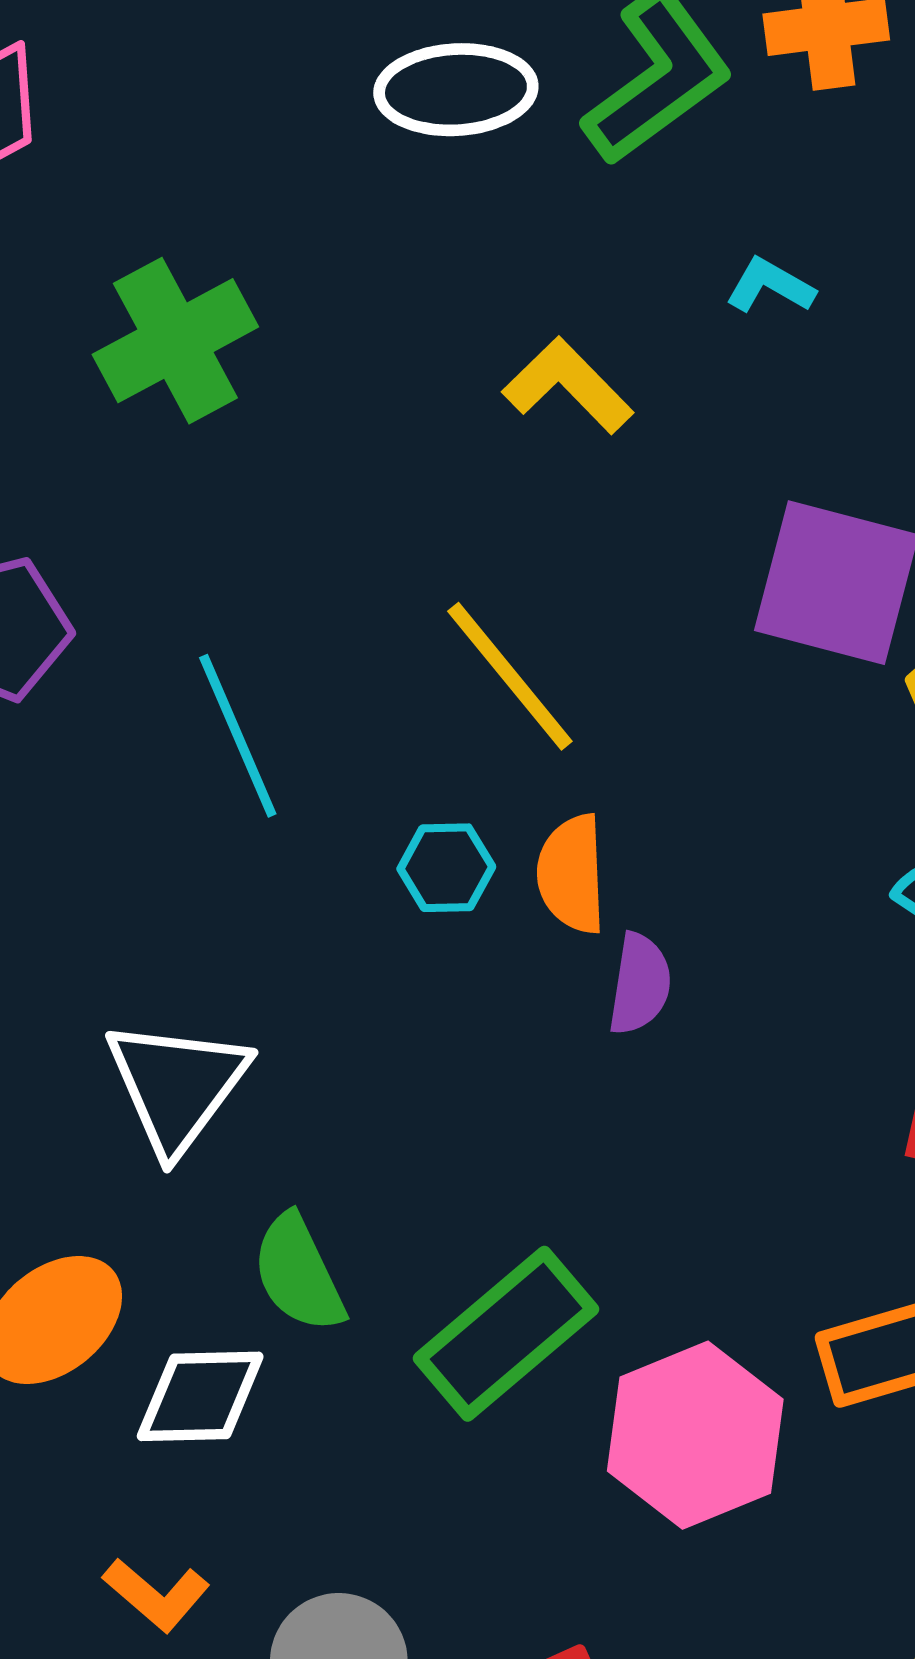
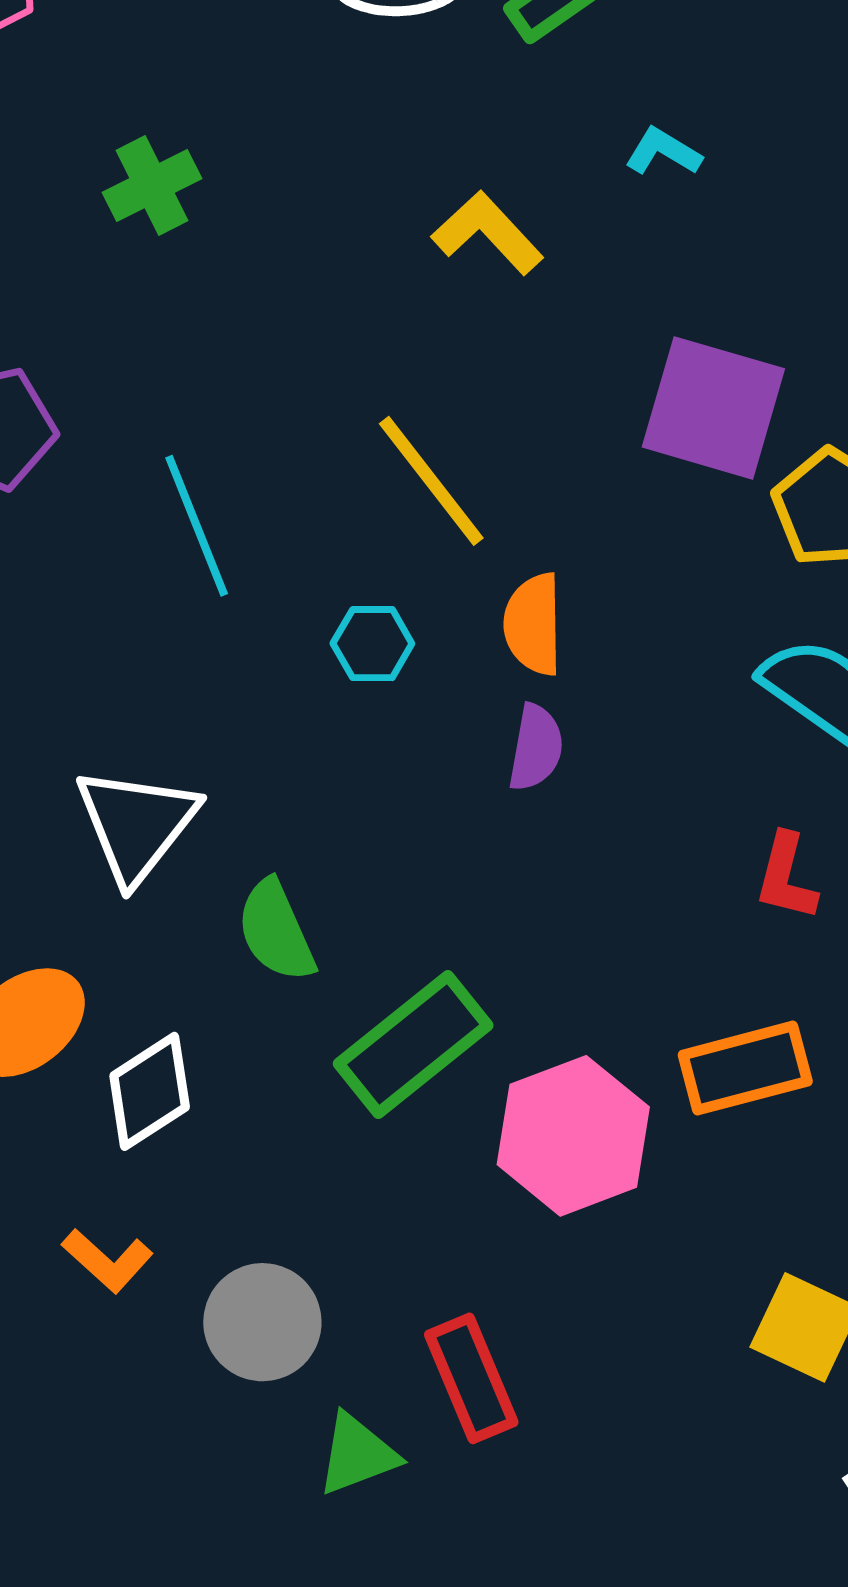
green cross: (175, 341) -> (152, 186), size x0.7
orange semicircle: (572, 874) -> (533, 624), moved
green semicircle: (298, 1273) -> (276, 931), moved
white diamond: (200, 1396) -> (150, 1091), turned -33

